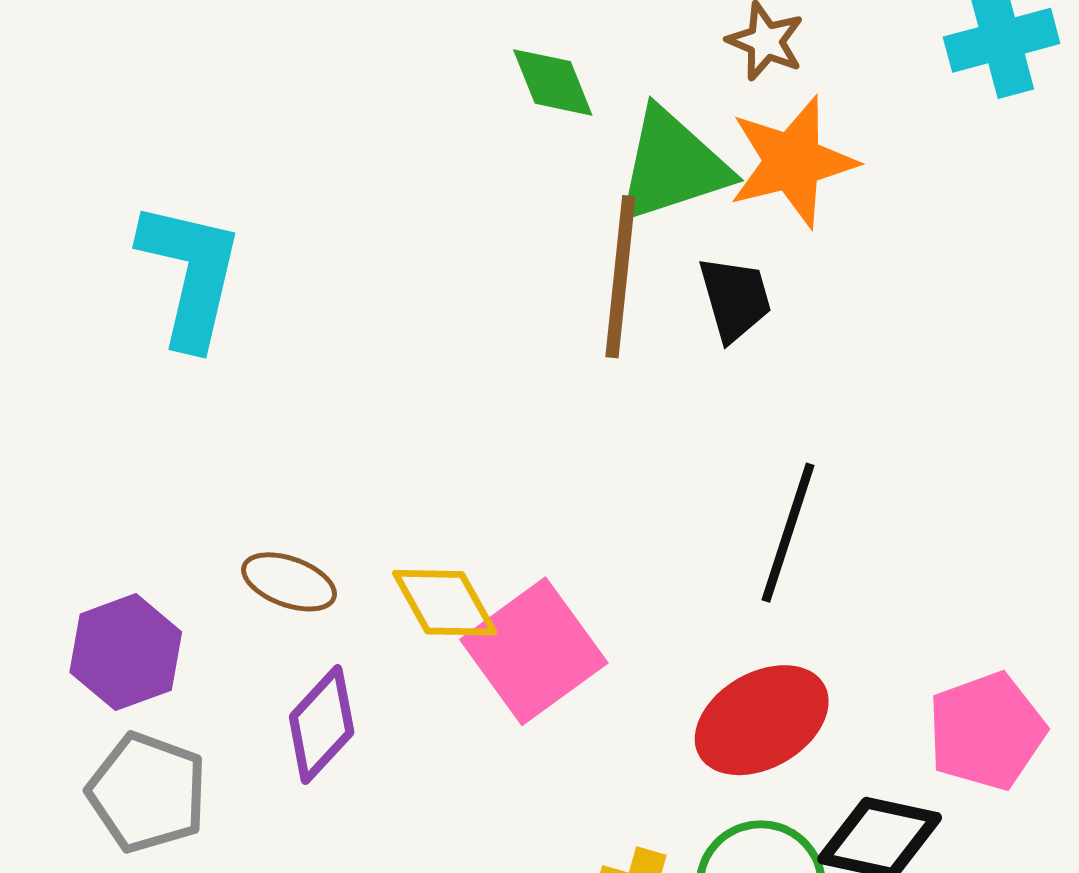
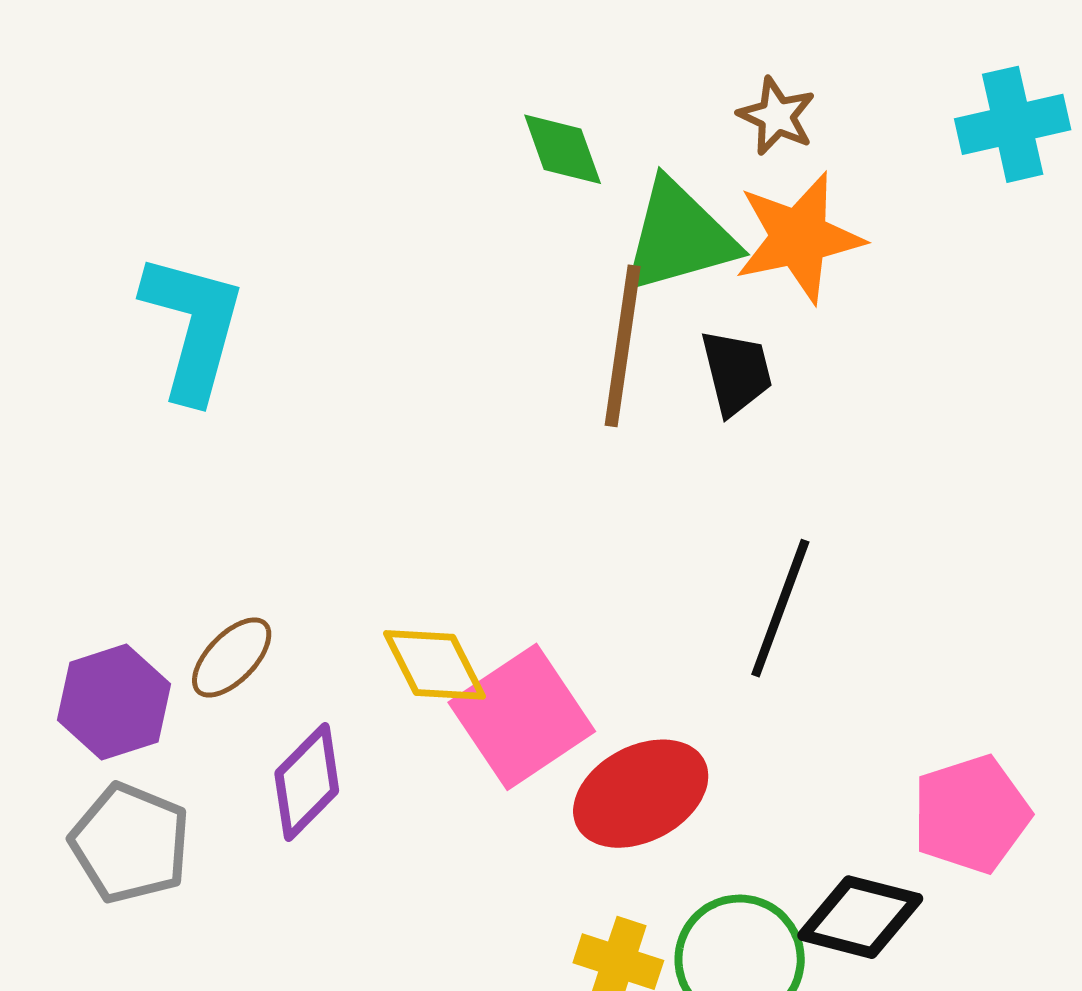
brown ellipse: (289, 582) -> (232, 658), moved, turned -68
red ellipse: (762, 720) -> (641, 794), moved

